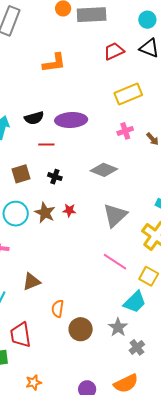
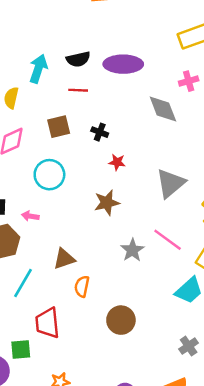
red line: (46, 144) -> (78, 90), moved
gray diamond: (104, 170) -> (163, 109), moved, turned 44
red star: (69, 210) -> (117, 162), moved
brown star: (45, 213) -> (107, 203), moved, turned 30
orange semicircle: (58, 309) -> (82, 286), moved
gray star: (118, 327) -> (132, 250), moved

